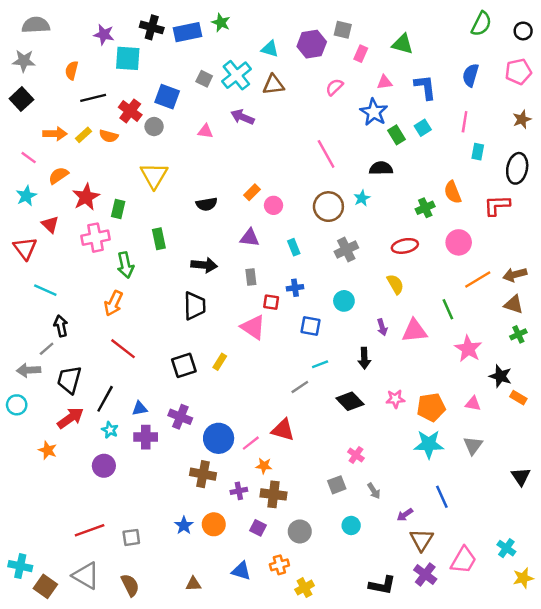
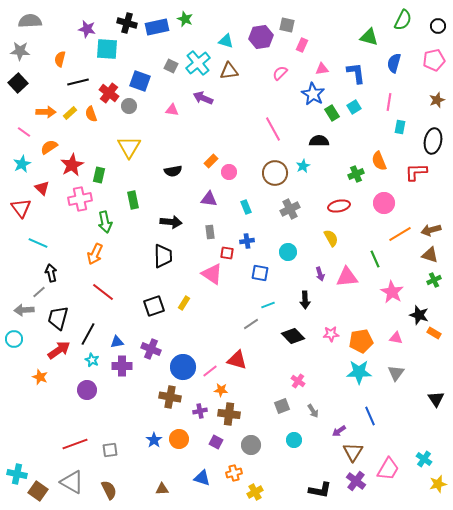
green triangle: (402, 44) -> (369, 37), moved
orange semicircle: (109, 136) -> (91, 114), turned 56

